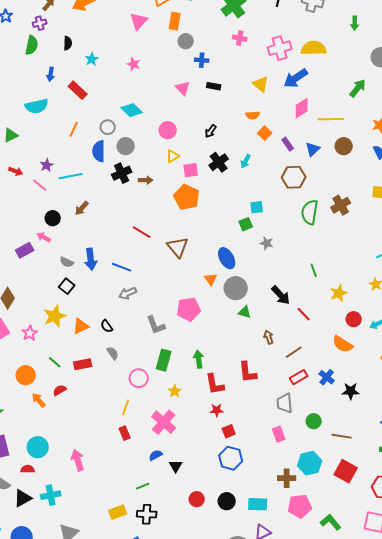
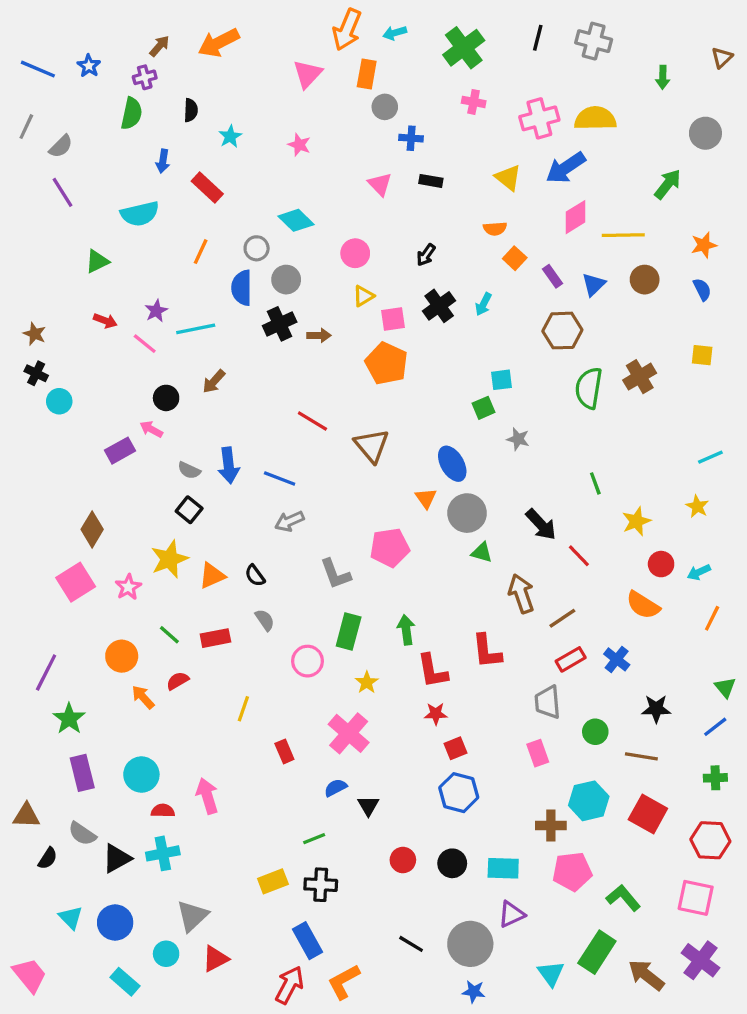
brown arrow: (269, 337) -> (521, 594), size x1.6
black star: (351, 391) -> (656, 709), moved
yellow line: (126, 407) -> (243, 709), moved
red semicircle: (28, 469) -> (163, 811), moved

